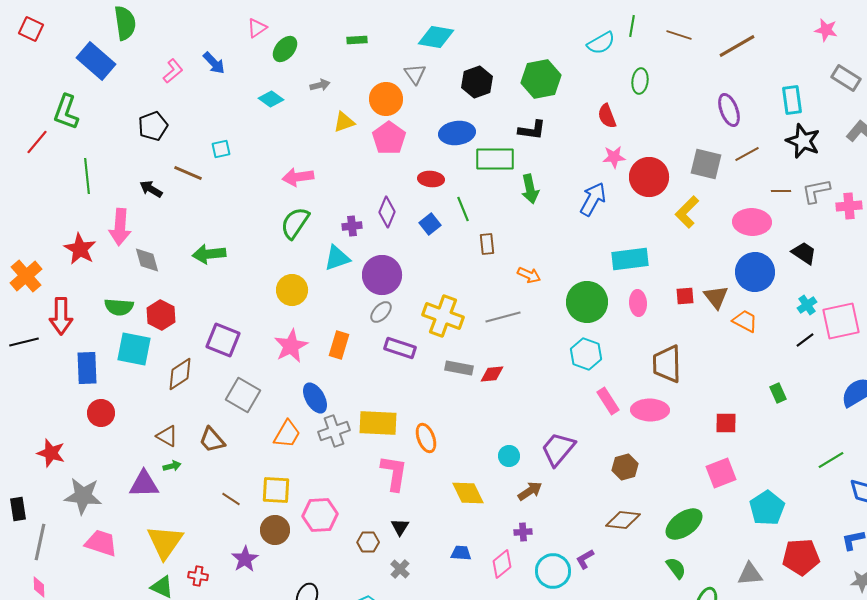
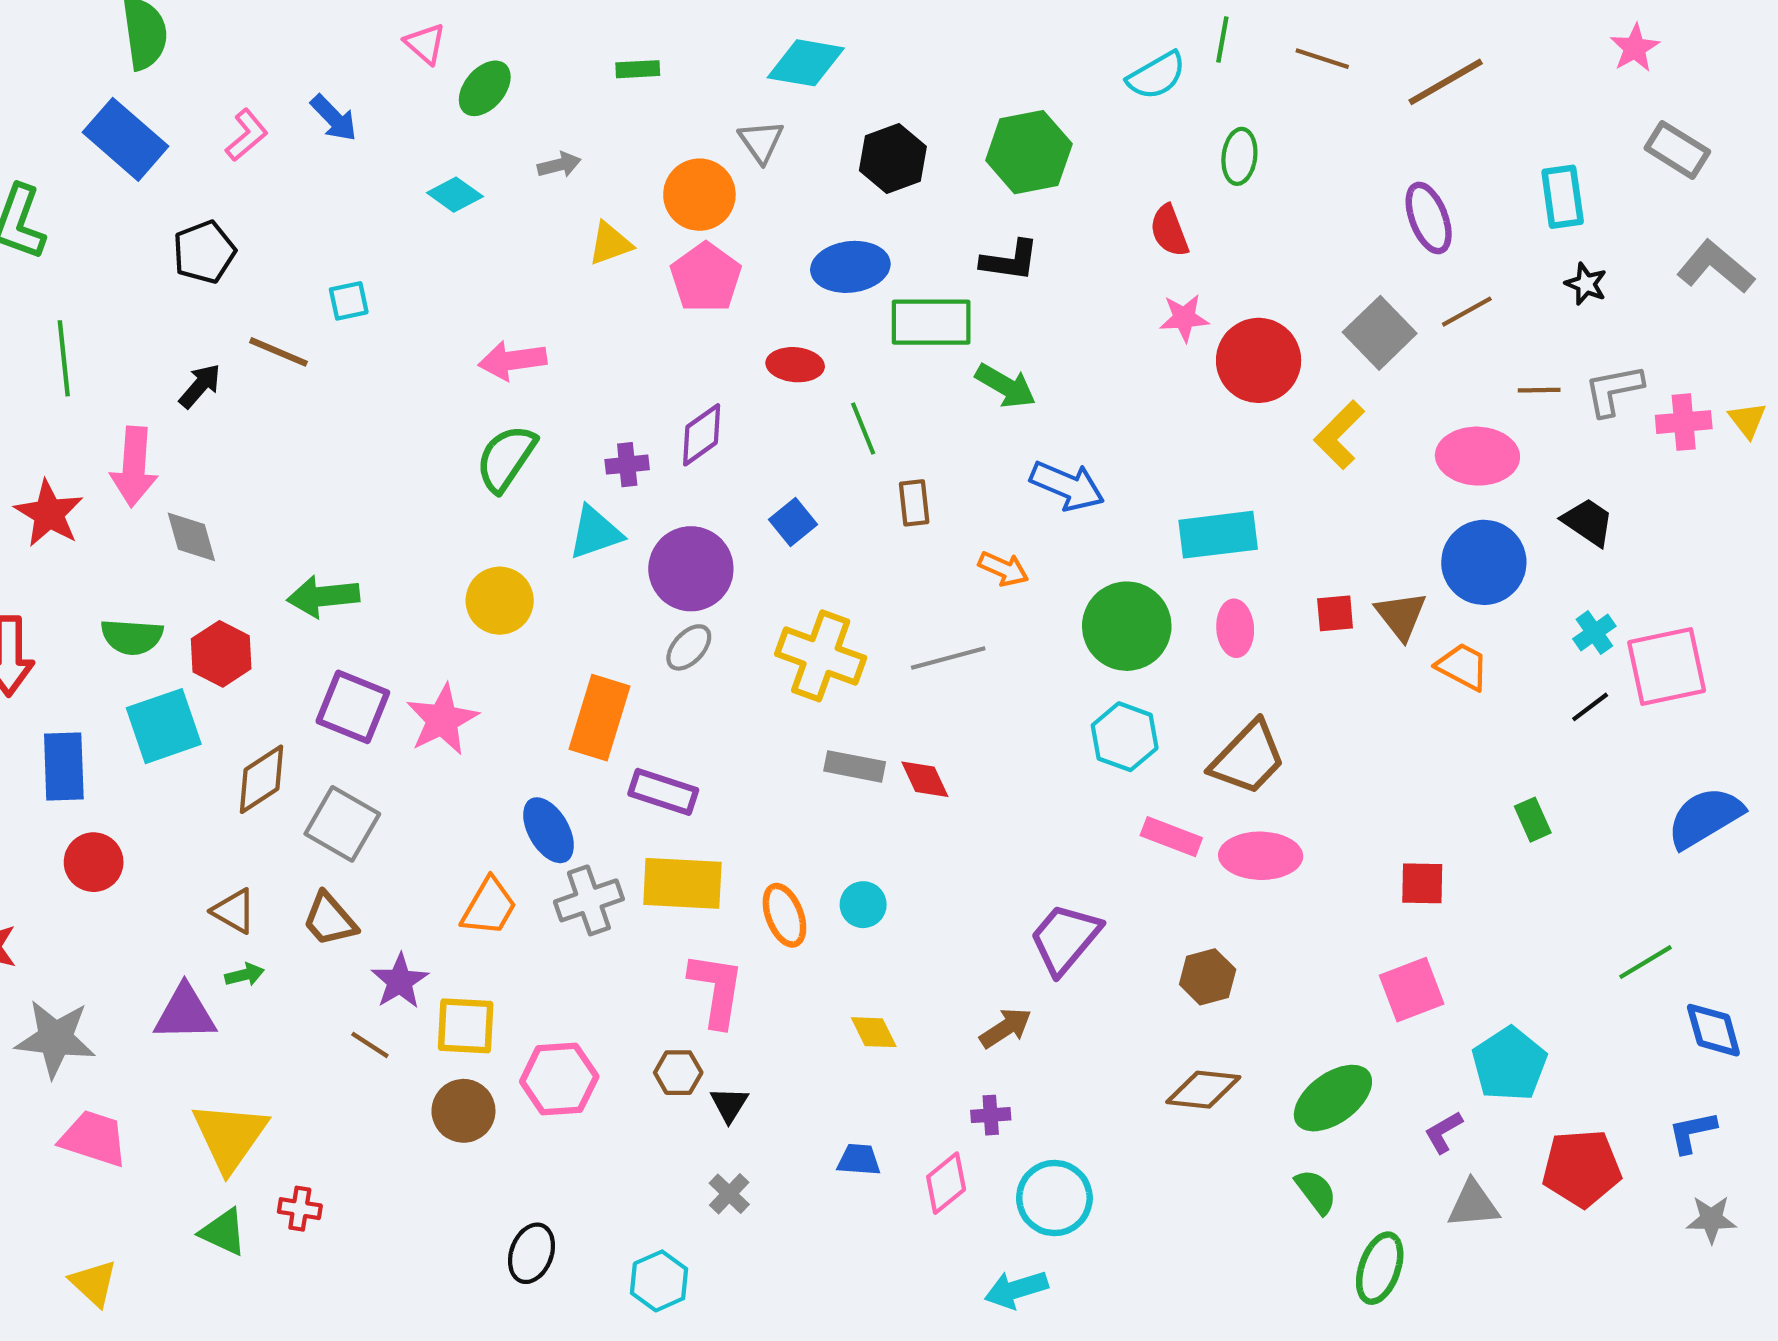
pink triangle: (257, 28) -> (425, 44), turned -45
pink star: (826, 30) -> (1635, 48), turned 30
blue rectangle: (96, 61) -> (125, 139), moved
black star: (803, 141) -> (1586, 284), size x0.6
gray square: (706, 164) -> (1380, 333), turned 32
black arrow: (151, 189) -> (200, 386), turned 100
green arrow: (530, 189) -> (1006, 386), turned -48
blue arrow: (593, 199) -> (1067, 486), moved, turned 84
purple diamond: (387, 212) -> (702, 435), turned 32
blue square: (430, 224) -> (793, 522), moved
green arrow: (209, 254) -> (323, 596), moved
orange rectangle: (339, 345) -> (600, 718), size x1.4
pink star: (291, 346) -> (442, 720), moved
purple rectangle: (400, 348) -> (663, 792), moved
cyan square: (134, 349) -> (164, 726), turned -30
brown trapezoid: (667, 364) -> (1248, 758), moved, turned -135
red diamond: (492, 374) -> (925, 779), turned 70
gray square: (243, 395) -> (342, 824), moved
pink rectangle: (608, 401) -> (1171, 837), turned -36
cyan circle: (509, 456) -> (863, 905), moved
yellow diamond: (468, 493) -> (874, 1032), size x0.7
brown hexagon: (368, 542) -> (678, 1073), moved
purple star: (245, 559) -> (400, 981), moved
purple L-shape: (585, 559) -> (1443, 1132), moved

